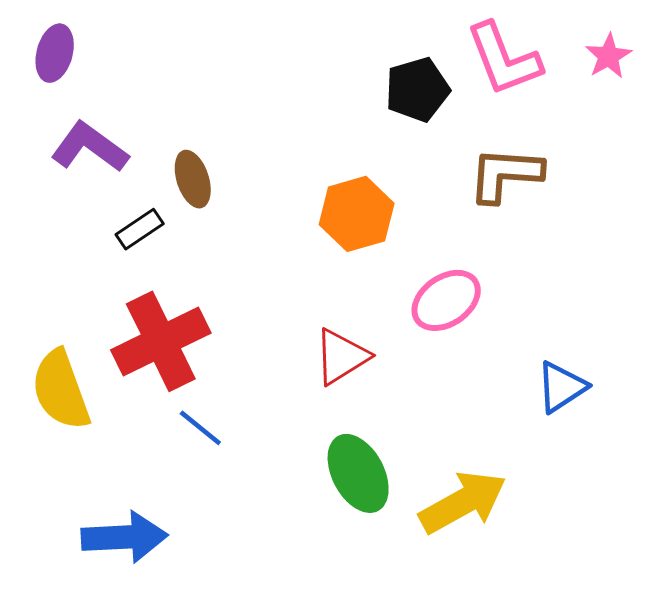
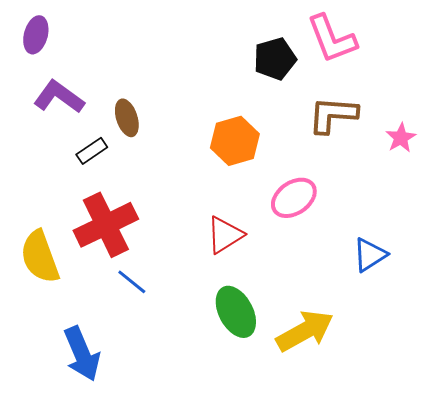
pink star: (608, 56) -> (401, 138), moved
blue arrow: (124, 537) -> (82, 354), turned 70

